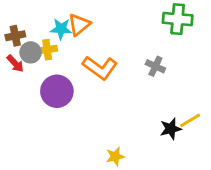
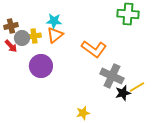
orange triangle: (79, 25) -> (55, 35), moved
cyan star: (61, 29) -> (54, 21), moved
gray cross: (155, 66) -> (112, 76), moved, size x1.6
orange L-shape: (100, 68) -> (94, 49), moved

